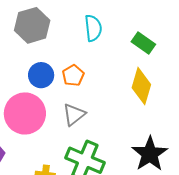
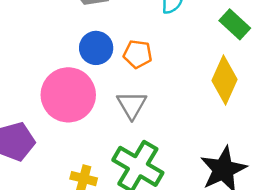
orange pentagon: (73, 75) -> (138, 54), turned 30
gray triangle: (74, 114) -> (132, 105), turned -30

